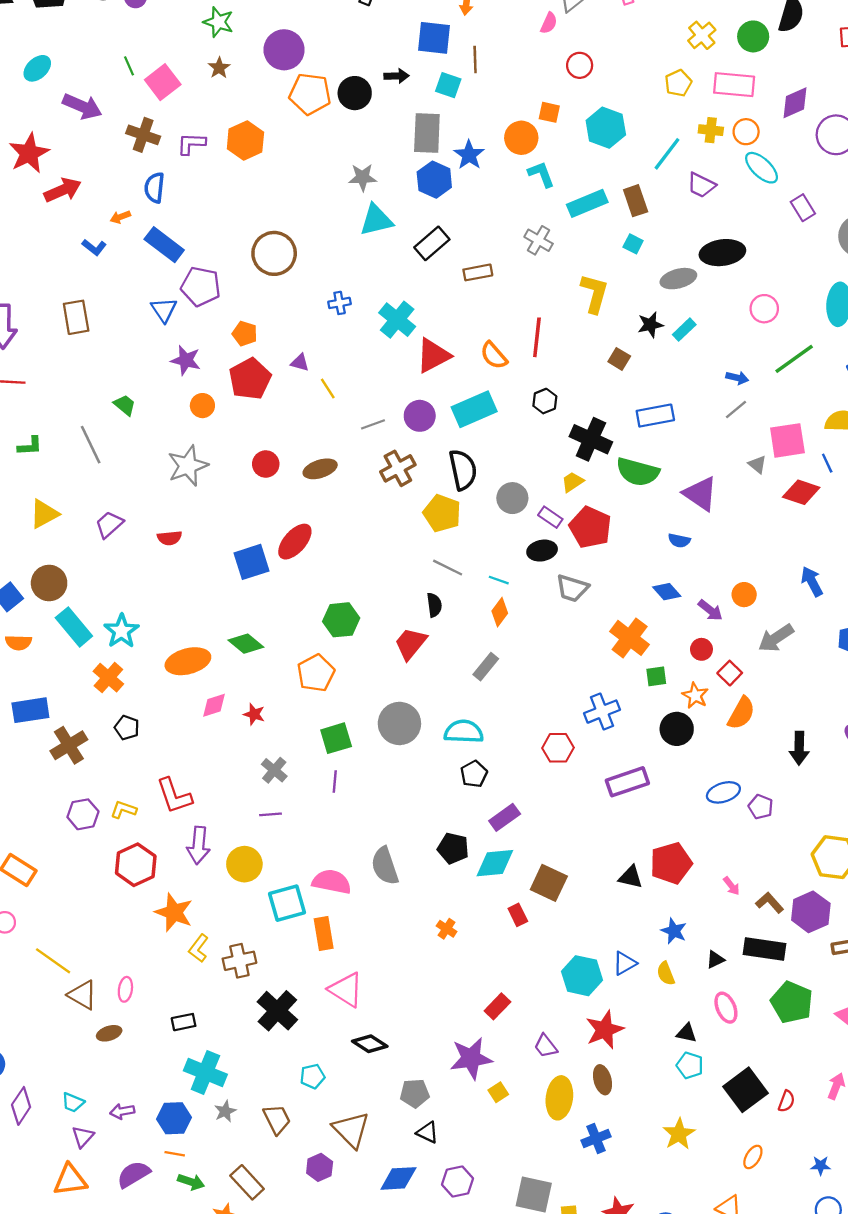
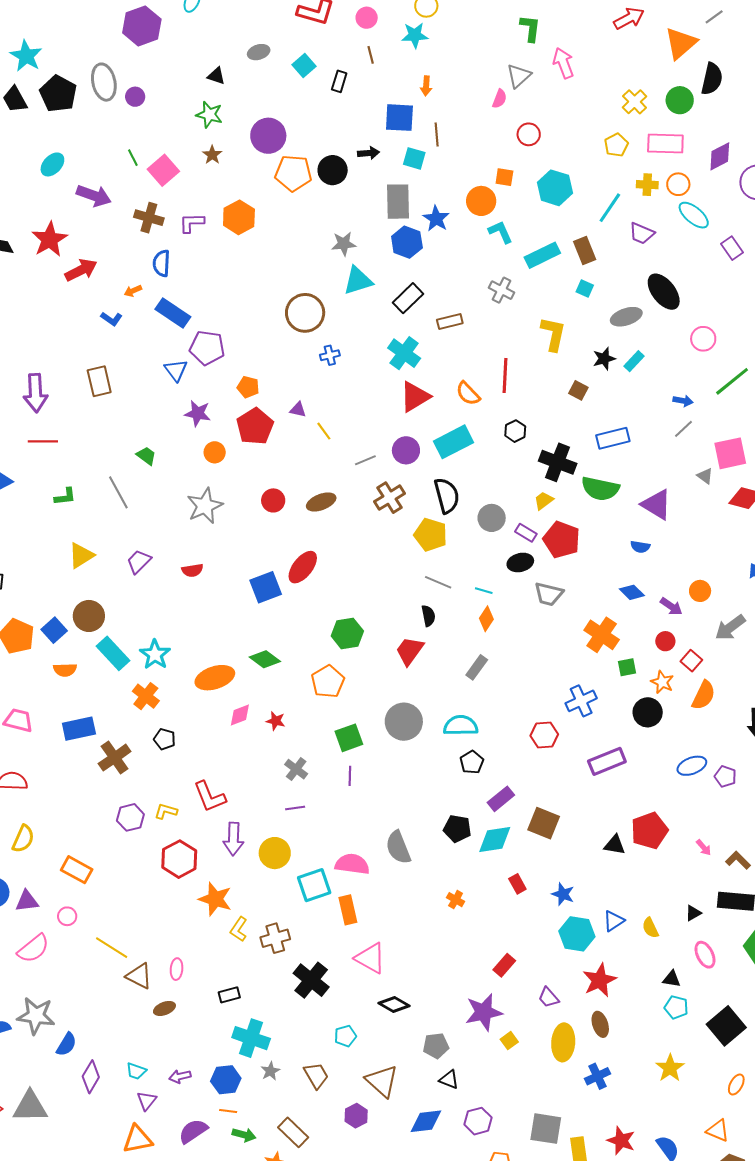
brown circle: (274, 253) -> (305, 313), moved
black ellipse: (722, 253) -> (664, 292), turned 63
cyan cross: (397, 320) -> (404, 353), moved
brown square: (549, 883) -> (544, 823), moved
blue star: (674, 931) -> (563, 894), moved

